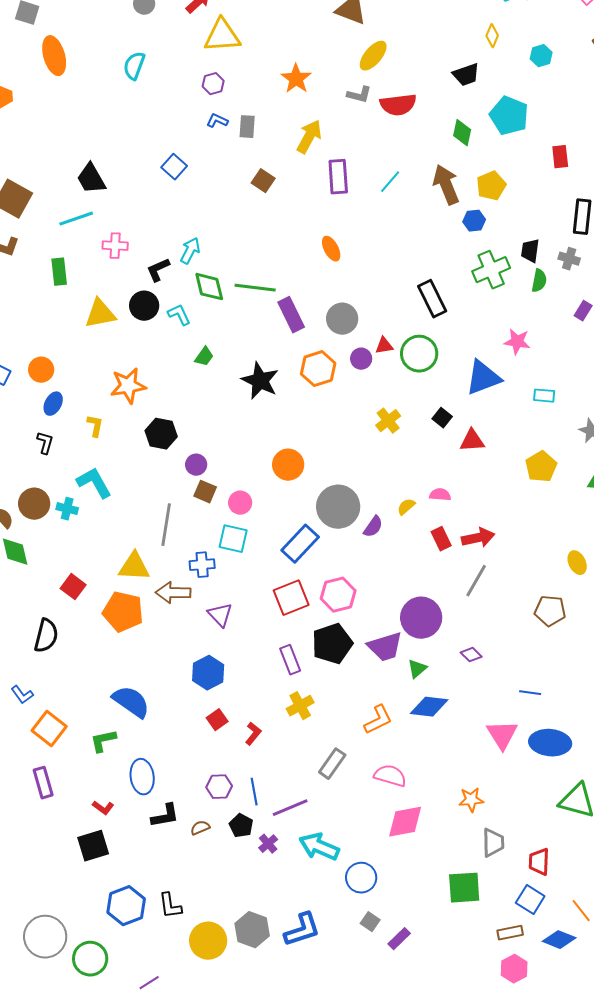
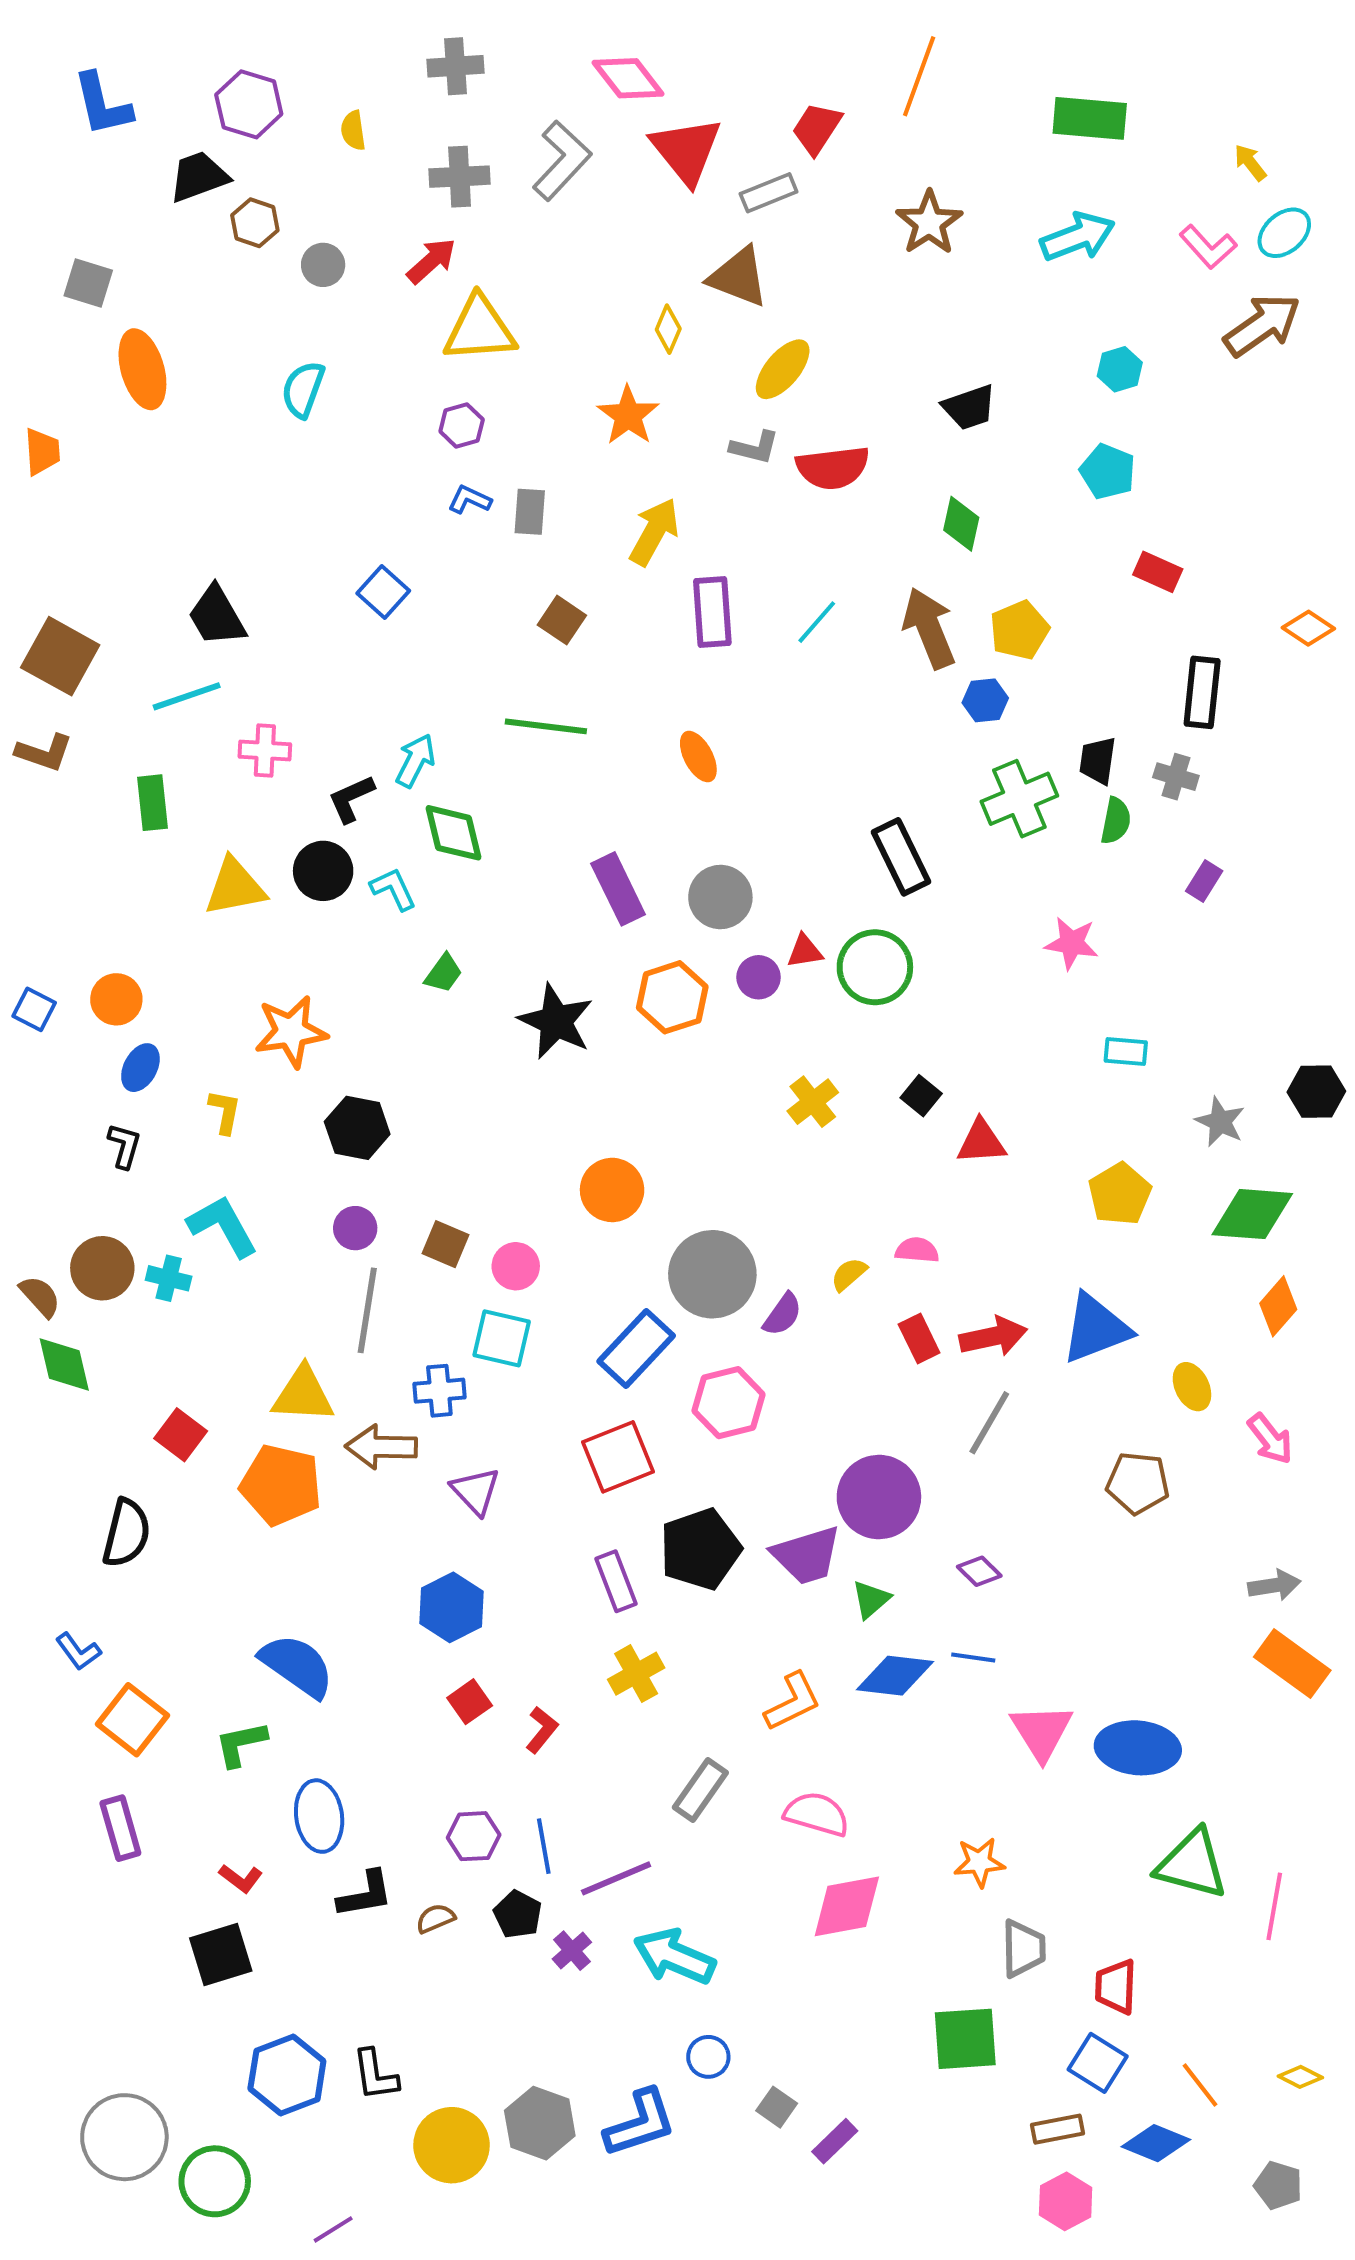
yellow diamond: (492, 36) -> (668, 329), moved
cyan pentagon: (509, 116) -> (1108, 472), moved, size x0.7
red rectangle: (560, 157) -> (1158, 572), turned -60
green line: (255, 288) -> (546, 726), moved
blue triangle: (483, 378) -> (1096, 1328), moved
purple circle: (196, 465) -> (355, 1228), moved
pink hexagon: (338, 595) -> (728, 1403), moved
blue line: (530, 693) -> (973, 1658), moved
blue circle: (361, 878) -> (708, 2057), moved, size x0.7

